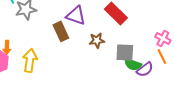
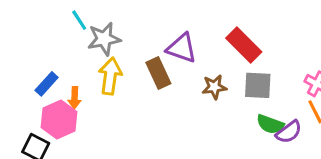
gray square: (125, 52) -> (258, 85), moved
yellow arrow: (30, 60) -> (110, 76), moved

